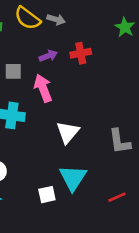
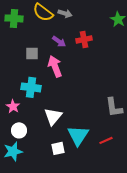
purple arrow: (48, 56) -> (59, 41), turned 56
white triangle: (68, 132) -> (53, 116), moved
red line: (117, 197) -> (106, 140), moved

